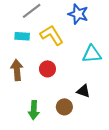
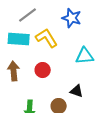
cyan rectangle: (22, 36) -> (19, 39), size x1.5

